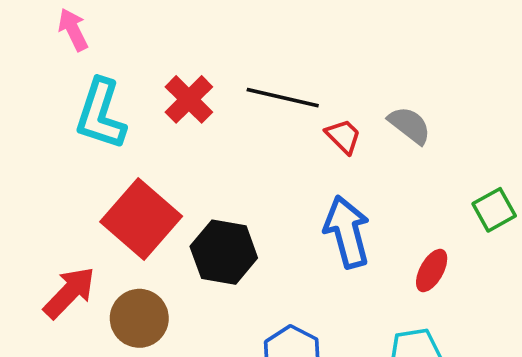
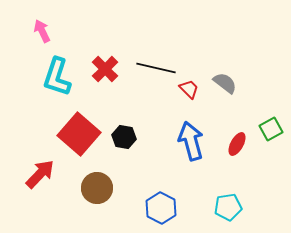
black hexagon: (224, 252) -> (124, 137), moved, size x0.7
red ellipse: (432, 270) -> (237, 144), moved
brown circle: (139, 318) -> (97, 188), moved

